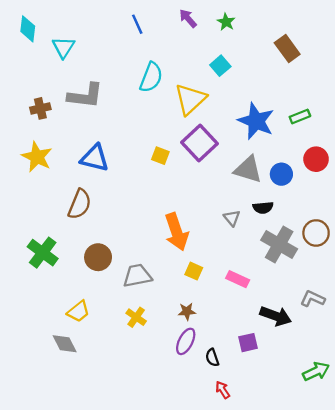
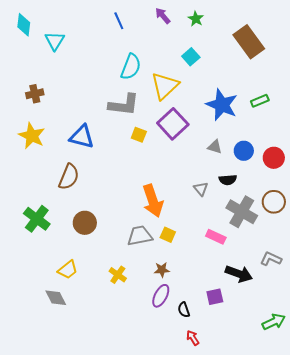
brown rectangle: (287, 48) -> (249, 42), size x1.4
gray L-shape: (85, 96) -> (124, 105), moved
red circle: (316, 159) -> (274, 158), moved
gray triangle: (248, 170) -> (215, 147), size x0.6
gray trapezoid: (137, 276) -> (140, 236), moved
pink rectangle: (238, 279) -> (216, 237), moved

